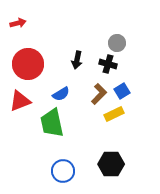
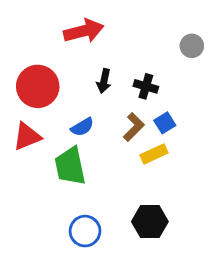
red arrow: (18, 23) -> (84, 31), moved, size x1.8
gray circle: (117, 43) -> (192, 46), moved

